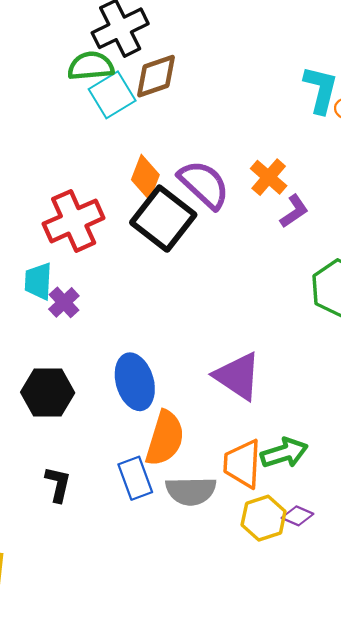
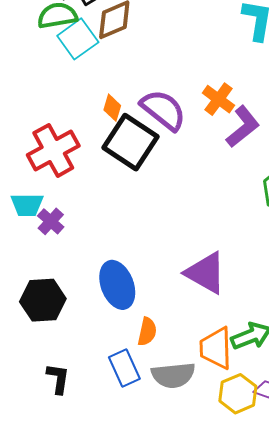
orange diamond: (145, 177) -> (112, 108), size x0.7
purple L-shape: (294, 211) -> (243, 127), size x1.4
cyan trapezoid: (38, 281) -> (27, 205), turned -88
orange semicircle: (165, 438) -> (147, 332), size x0.6

